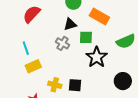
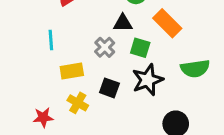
yellow rectangle: (33, 66) -> (72, 71), moved
black square: (75, 85) -> (109, 88), moved

